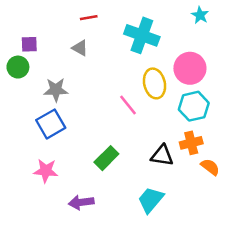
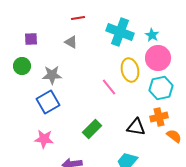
cyan star: (200, 15) -> (152, 35), moved
green circle: (18, 67) -> (22, 66), moved

